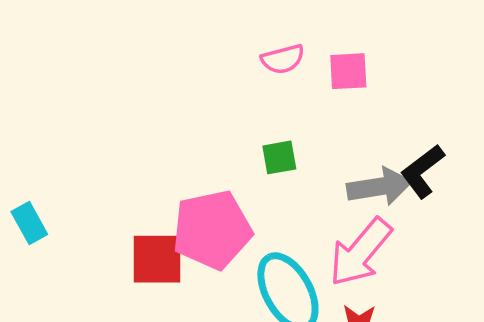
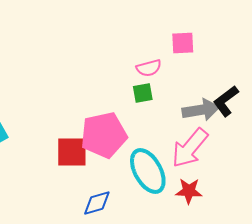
pink semicircle: (283, 59) -> (149, 68), moved

